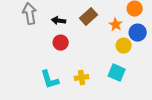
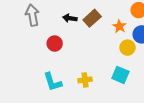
black arrow: (59, 21) -> (70, 18), moved
red circle: (61, 43) -> (55, 44), moved

